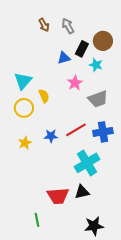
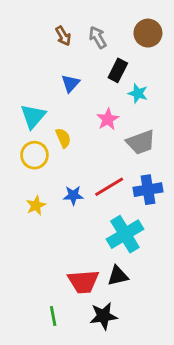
brown circle: (103, 41) -> (148, 33), moved
blue triangle: (64, 58) -> (70, 83), moved, turned -32
black star: (94, 226) -> (103, 316), moved

